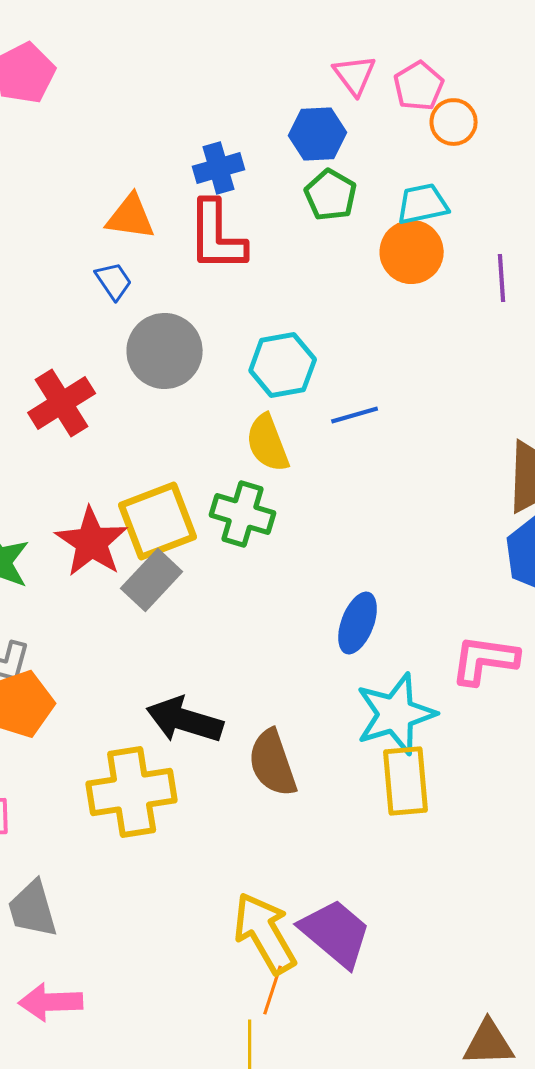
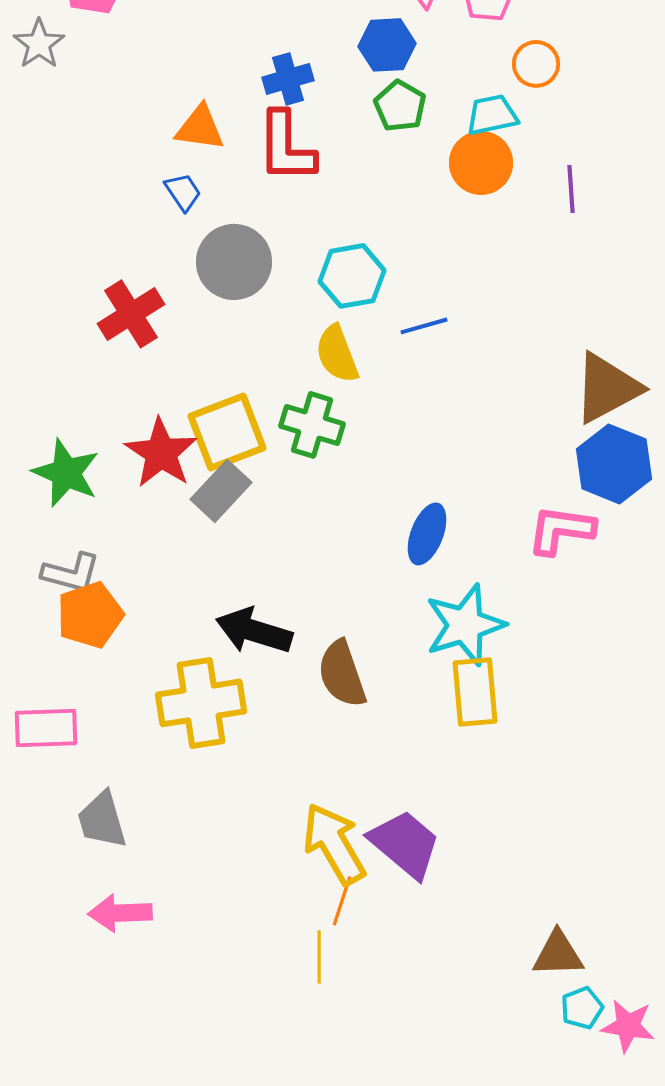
orange circle: (454, 122) -> (536, 64), moved
pink L-shape: (485, 660) -> (561, 530), moved

